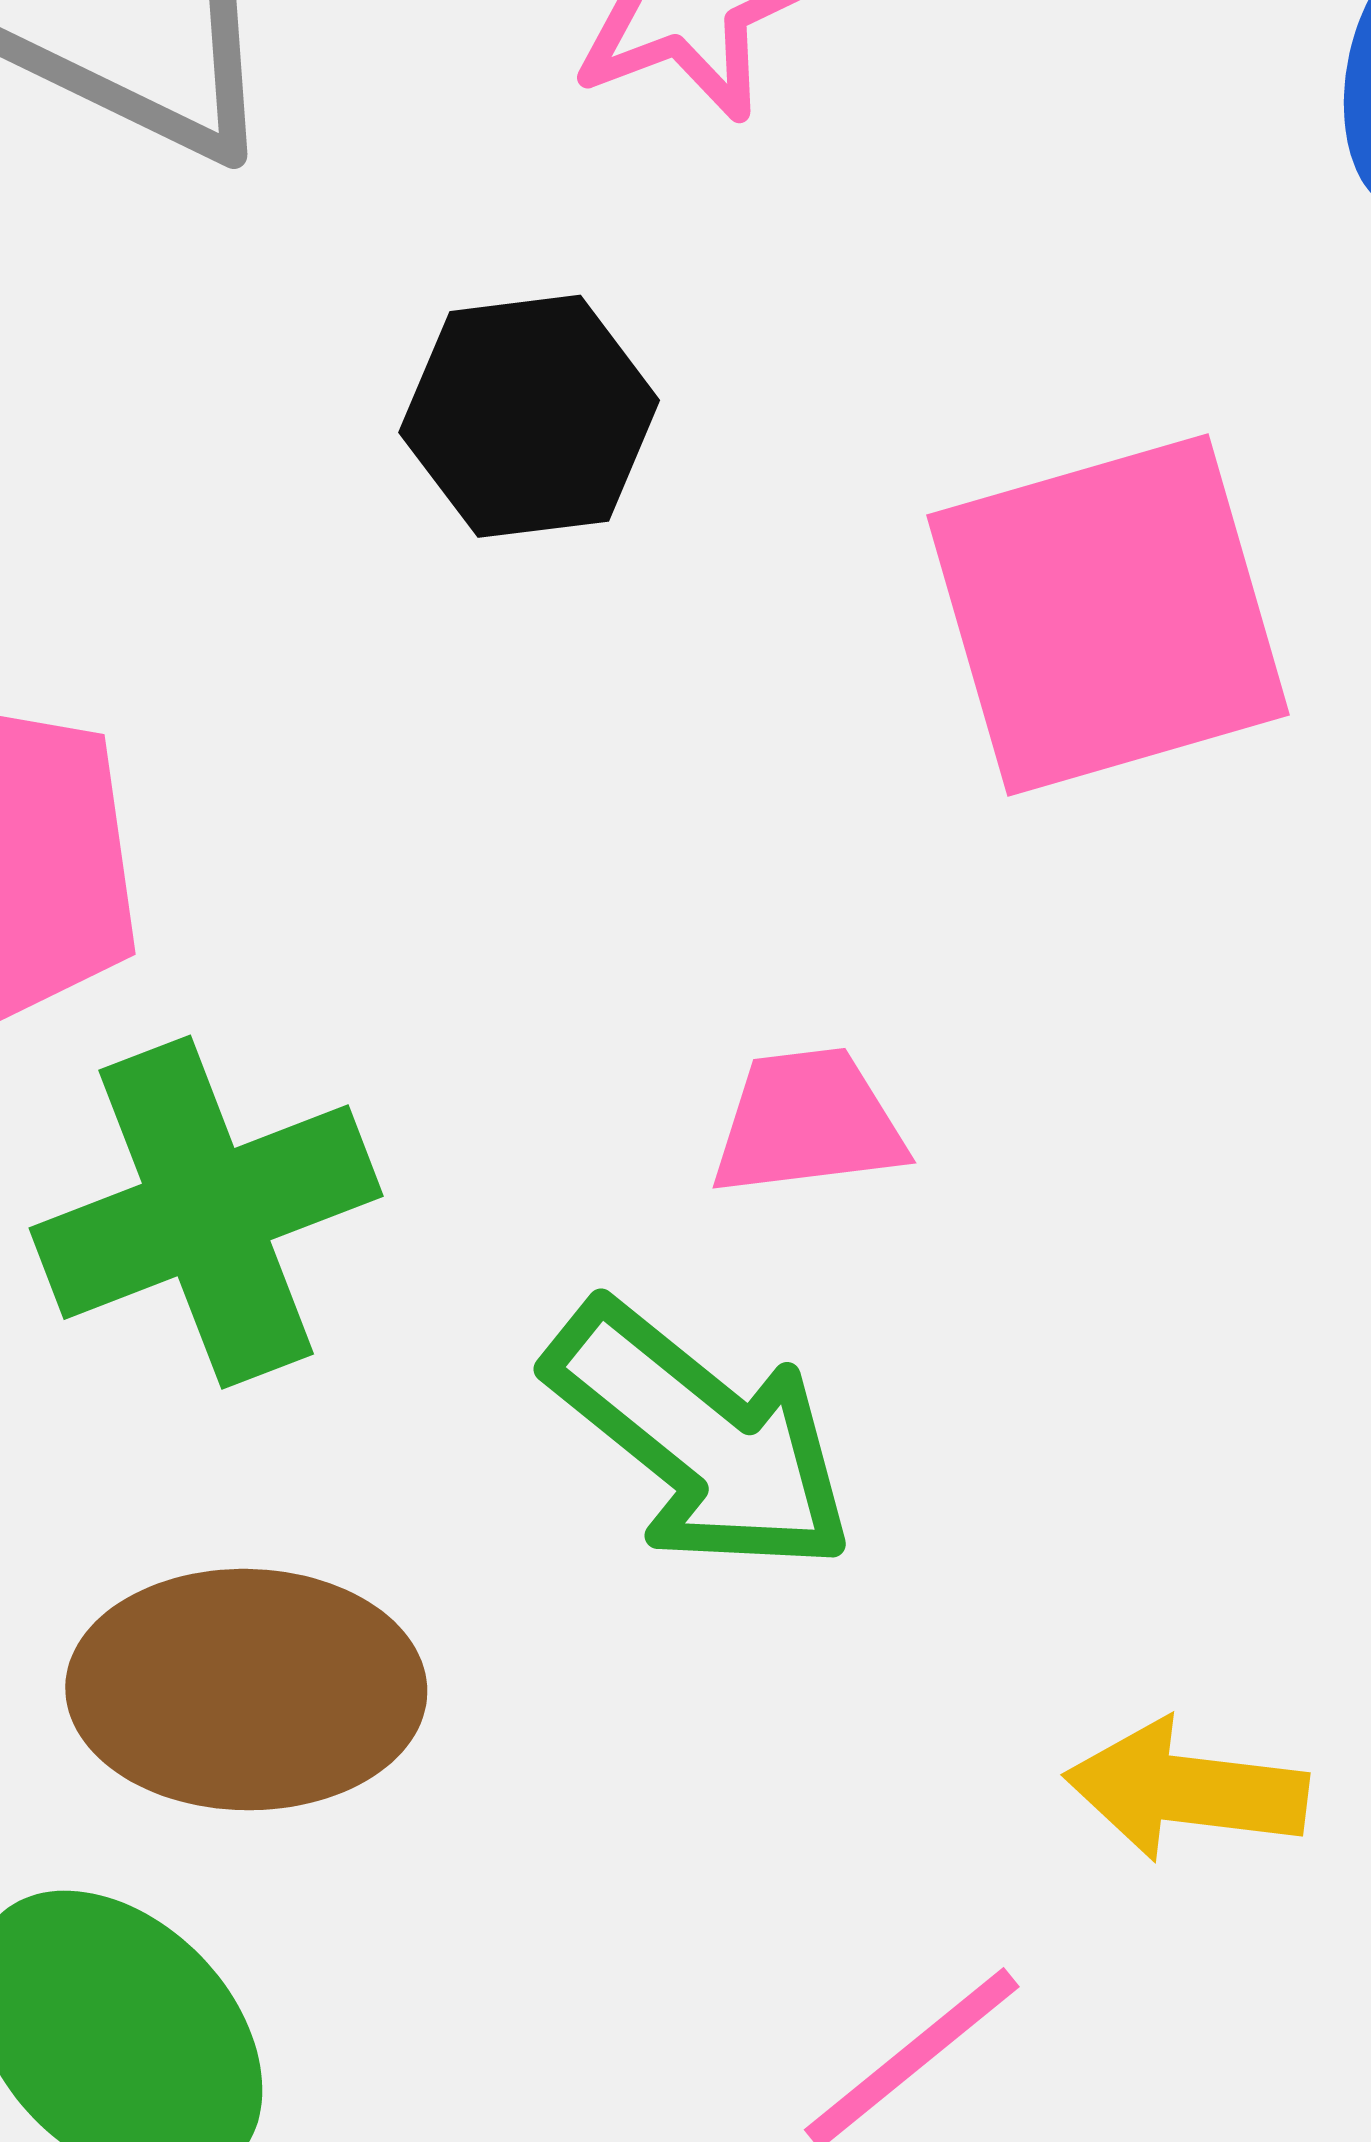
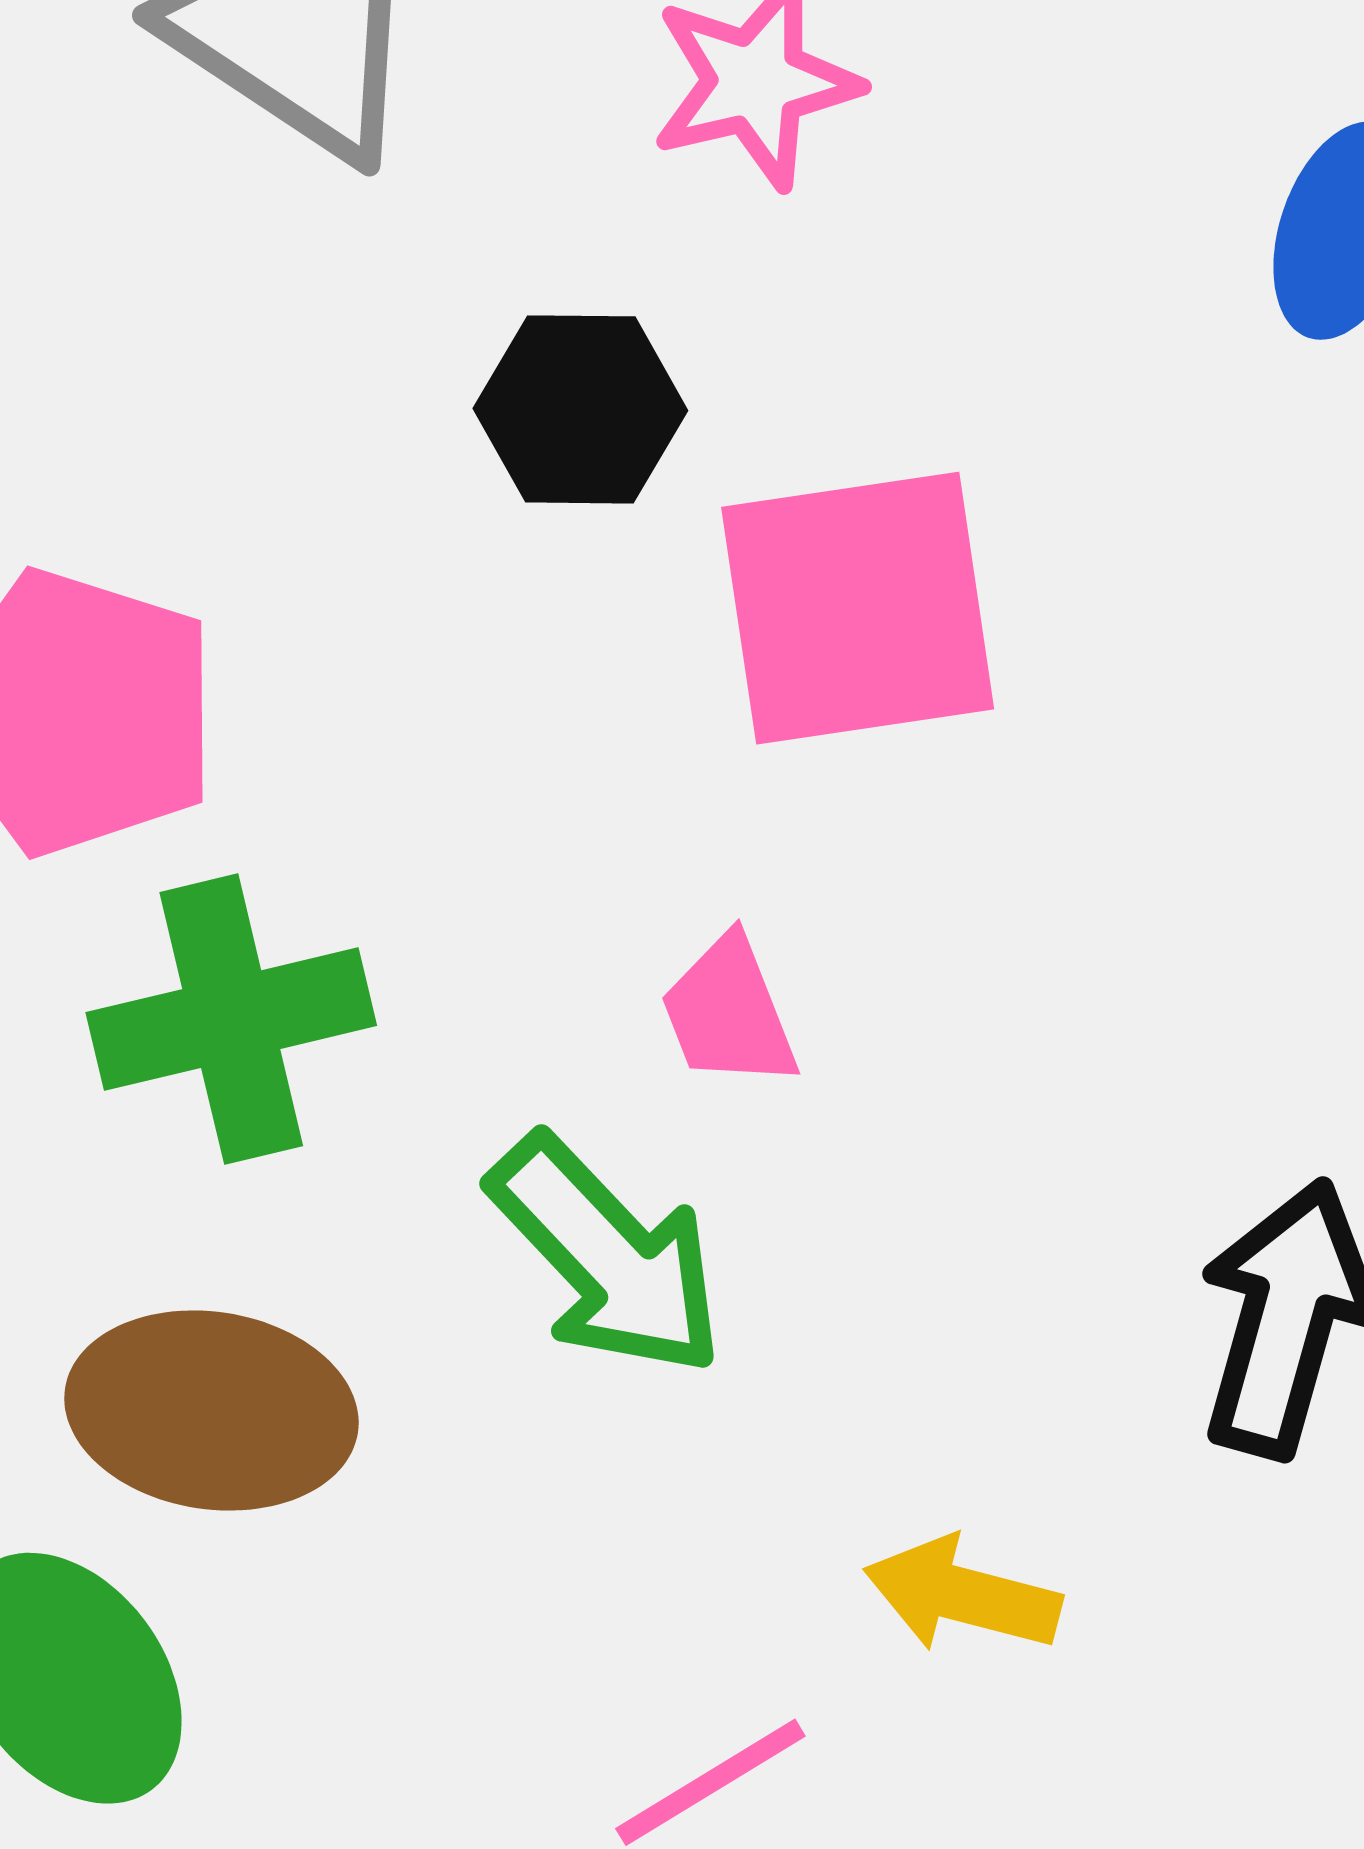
pink square: (1108, 615) -> (858, 608), moved
pink trapezoid: (808, 1123) -> (729, 1012), turned -112

